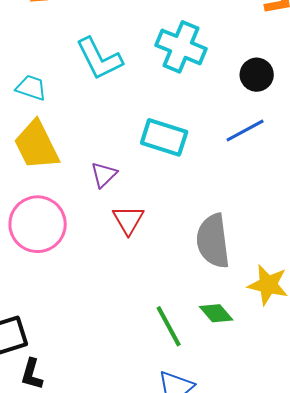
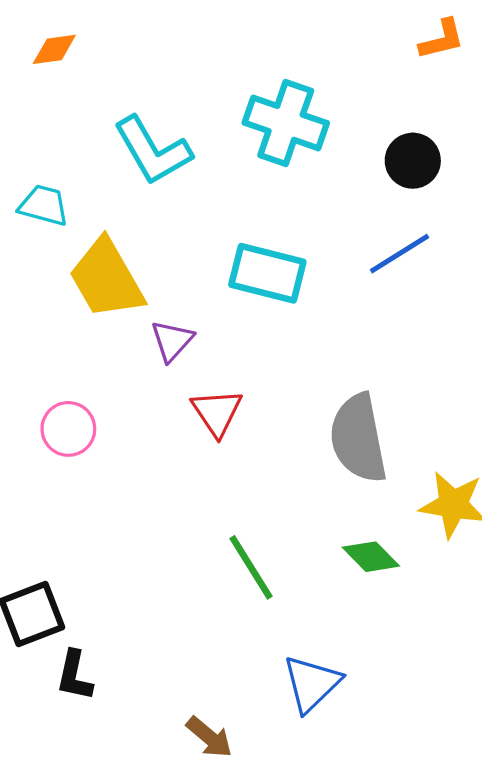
yellow trapezoid: (36, 145) -> (107, 279), moved
pink circle: (38, 224) -> (68, 429), size x0.6
green line: (169, 326) -> (251, 567), moved

